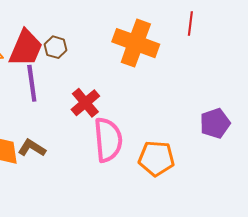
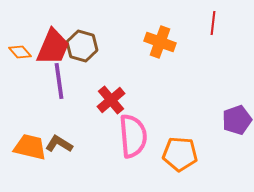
orange cross: (136, 43) -> (160, 42), size x0.7
brown hexagon: (56, 47) -> (82, 46), size x1.4

